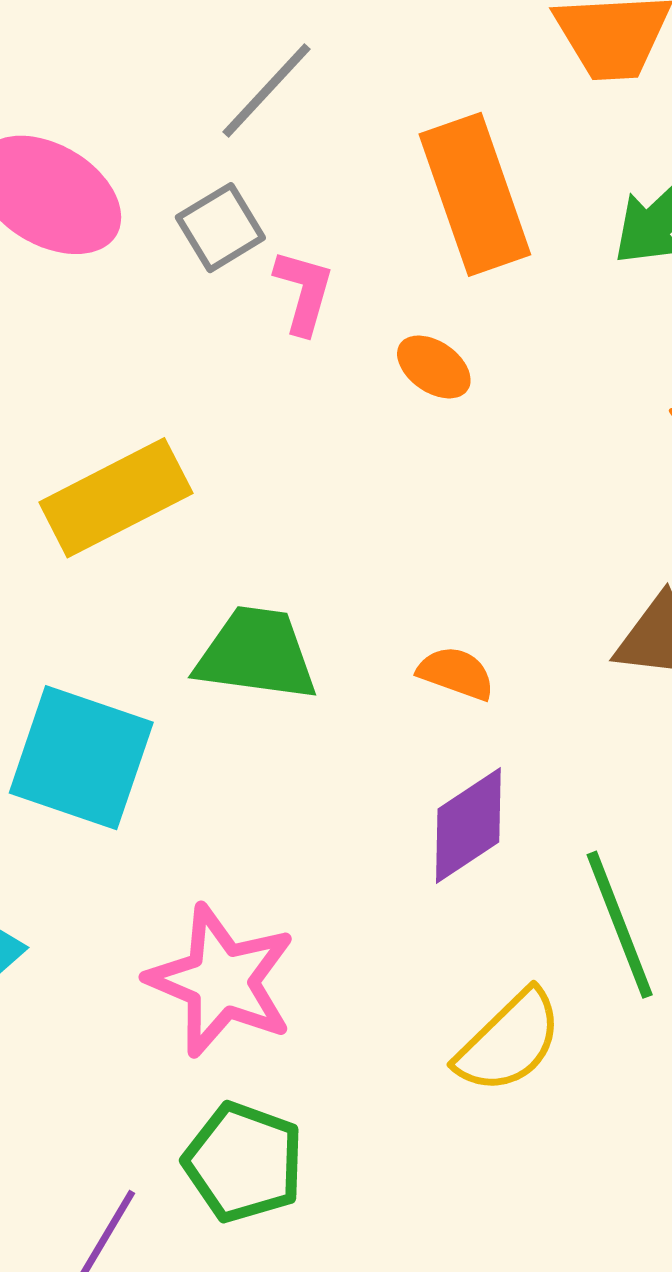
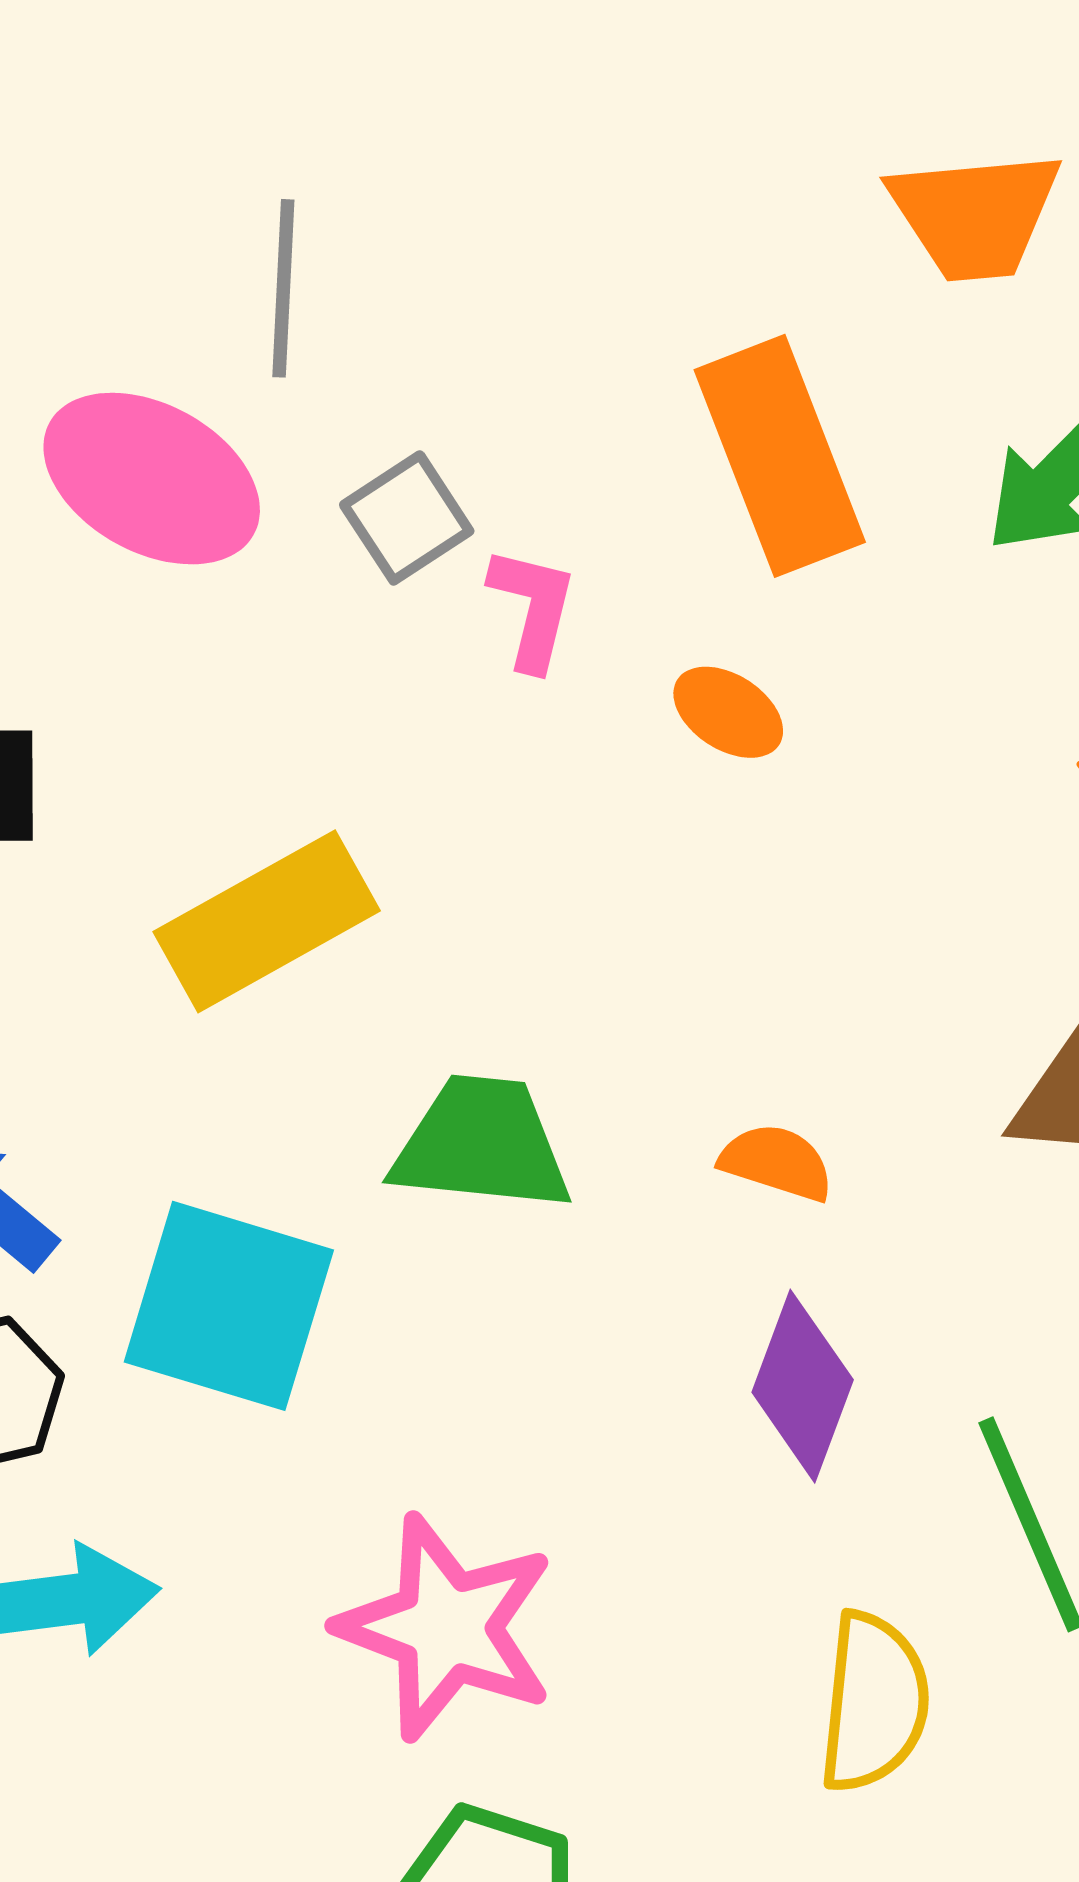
gray line: (266, 90) -> (283, 288), moved, turned -38
purple diamond: (468, 826) -> (803, 1386), turned -34
yellow semicircle: (509, 1042) -> (874, 1702), turned -38

